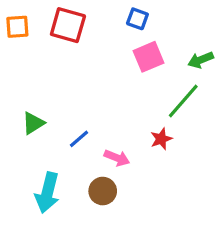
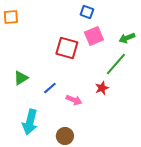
red square: (68, 25) -> (67, 48), moved
brown circle: (103, 191) -> (65, 136), moved

